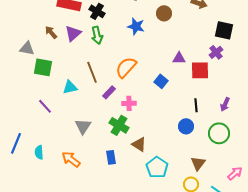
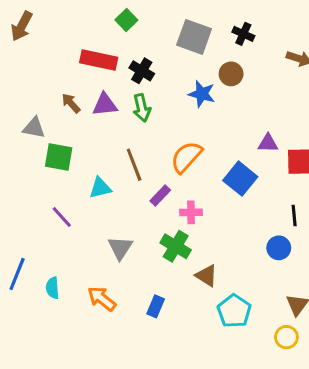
brown circle: (164, 13) -> (231, 74), moved
purple triangle: (73, 33) -> (105, 105), turned 36
blue square: (161, 81) -> (240, 179), size x1.5
blue rectangle: (111, 157) -> (156, 306), moved, turned 32

